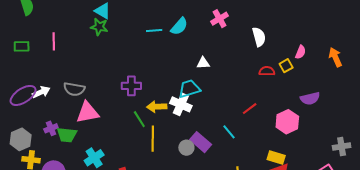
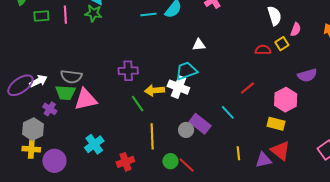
white semicircle: (259, 37) -> (274, 16), moved
pink line: (54, 41) -> (65, 15), moved
green rectangle: (22, 46) -> (41, 16), moved
purple cross: (51, 128) -> (50, 109), moved, turned -32
green trapezoid: (67, 135) -> (66, 93), moved
gray hexagon: (21, 139) -> (33, 129), moved
yellow line: (153, 139) -> (152, 136), moved
yellow rectangle: (276, 157) -> (276, 124), moved

